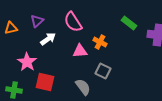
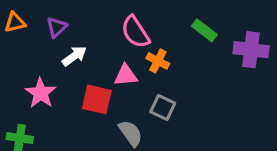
pink semicircle: (73, 22) -> (135, 32), moved
orange triangle: (11, 28) -> (15, 22), moved
red square: (45, 82) -> (97, 99), moved

